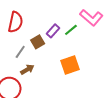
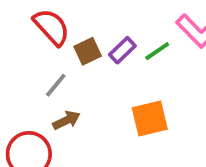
red semicircle: (15, 22) -> (52, 27), turned -60
brown square: (38, 42) -> (88, 51), moved

